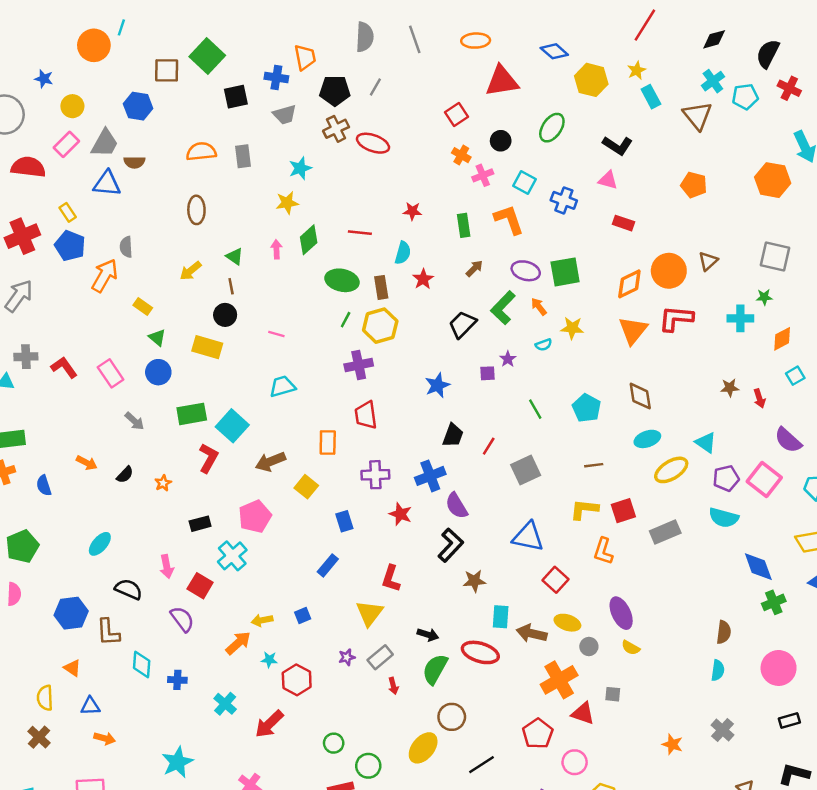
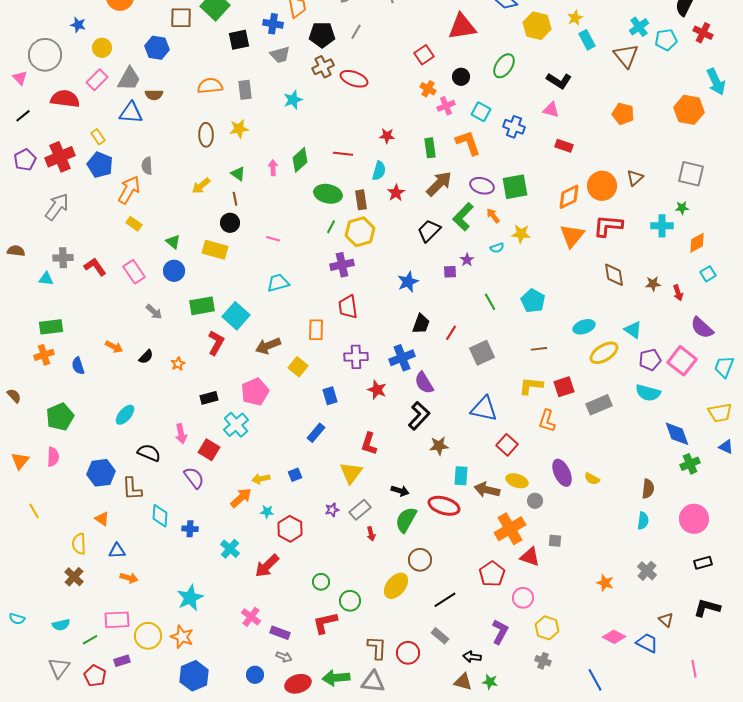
yellow star: (287, 203) -> (239, 129), moved
brown arrow: (474, 268) -> (439, 184), size x1.8
yellow rectangle: (143, 307) -> (134, 224), moved
brown diamond: (640, 396) -> (614, 275), moved
yellow semicircle: (631, 648) -> (592, 479), moved

